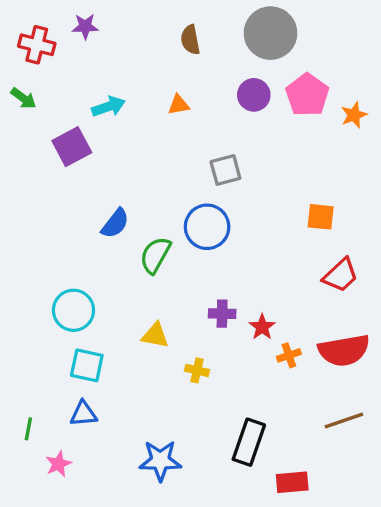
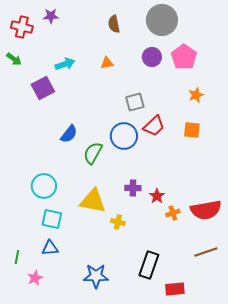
orange star: (354, 115) -> (196, 95), moved
red trapezoid: (341, 275) -> (154, 126), moved
yellow triangle: (155, 335) -> (93, 201), size x1.6

